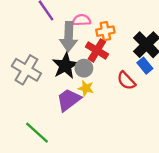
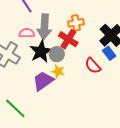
pink semicircle: (82, 20) -> (27, 33), moved

